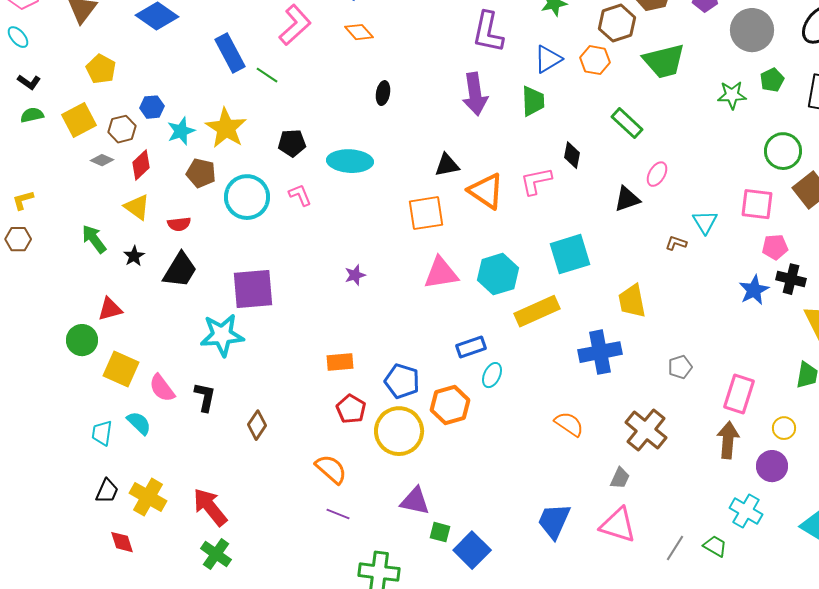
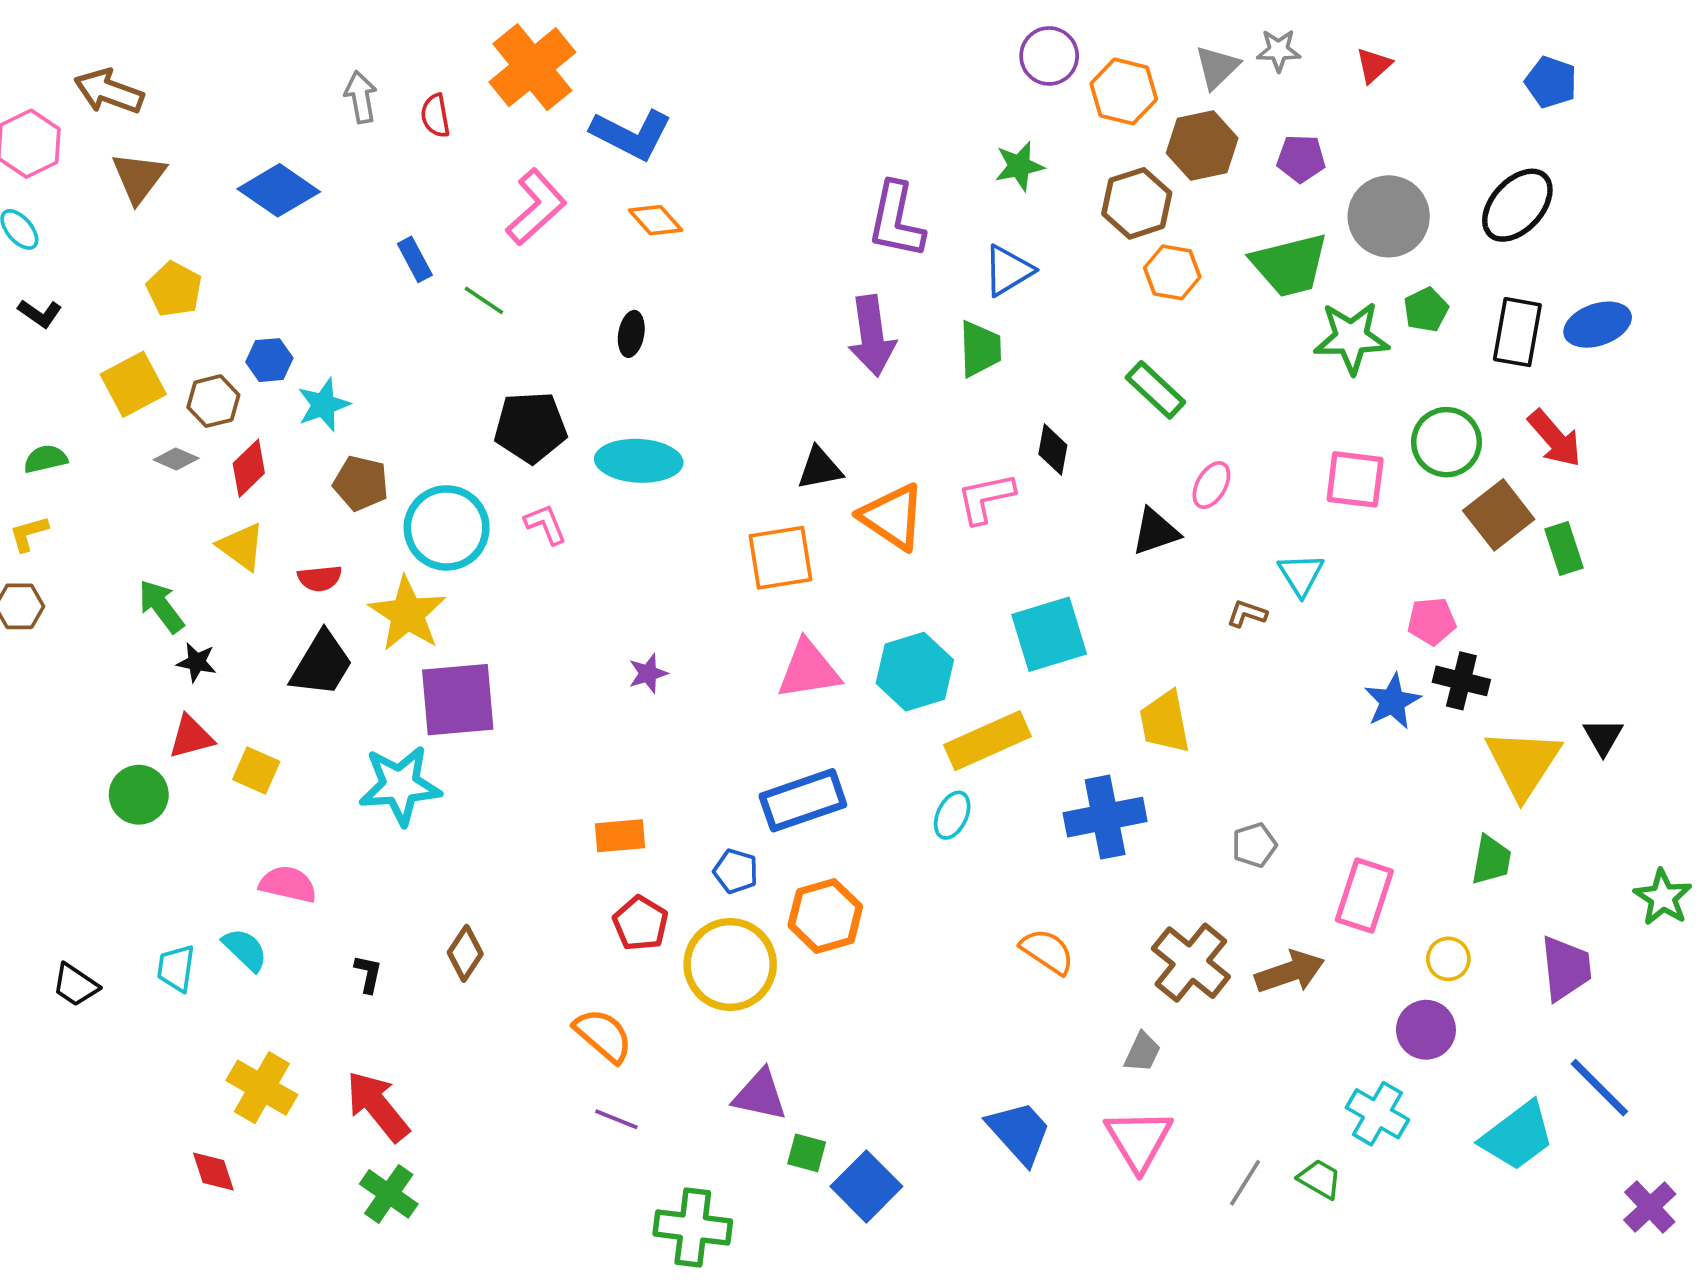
blue rectangle: (230, 53) -> (415, 259), size x0.6
orange hexagon: (595, 60) -> (1172, 272), moved
green trapezoid: (664, 61) -> (1290, 265), moved
black ellipse: (383, 93) -> (631, 334), moved
green star: (732, 95) -> (1351, 338), size x1.4
green semicircle: (32, 115) -> (45, 459), moved
yellow star: (226, 128) -> (407, 614), moved
black pentagon: (292, 143) -> (531, 427), size x1.4
pink square: (757, 204) -> (1355, 479), moved
black star: (134, 256) -> (197, 662), moved, turned -30
blue rectangle: (471, 347) -> (803, 800), moved, size x1.5
yellow square: (121, 369) -> (256, 770), moved, size x0.7
cyan ellipse: (492, 375) -> (952, 815), moved
blue pentagon: (402, 381) -> (736, 871), size x0.7
pink semicircle: (162, 388) -> (288, 884), turned 140
black L-shape: (205, 397) -> (368, 974), moved, size x0.7
brown arrow: (728, 440) -> (1290, 972), moved, turned 66
black trapezoid: (107, 491) -> (75, 985), moved, turned 100
blue trapezoid: (554, 521) -> (1019, 1132), turned 114
pink triangle: (618, 525) -> (1139, 1140), turned 42

